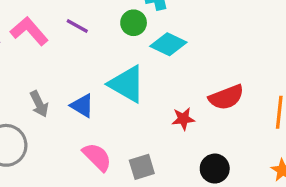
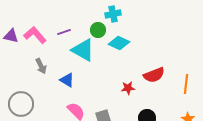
purple line: (77, 26) -> (64, 32), turned -48
cyan triangle: (127, 84) -> (83, 50), moved
gray arrow: (39, 104) -> (41, 66), moved

